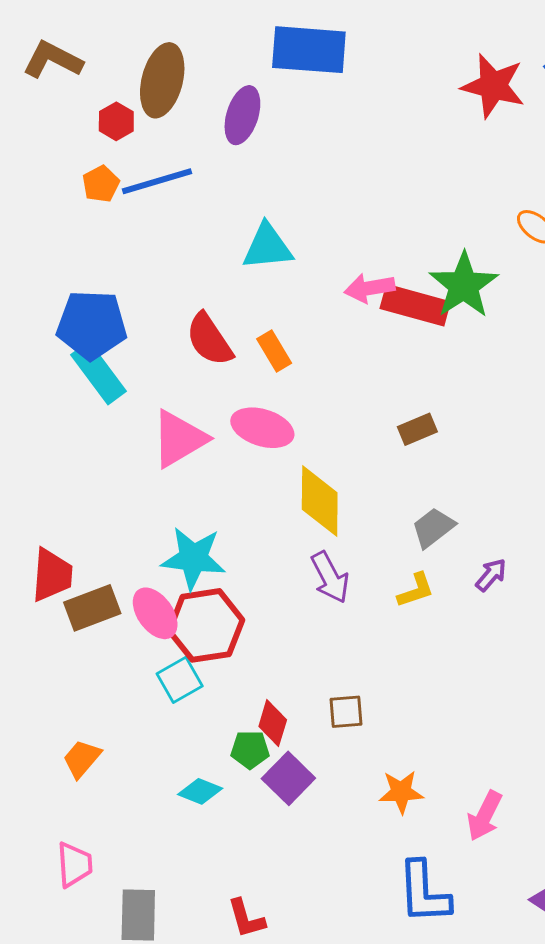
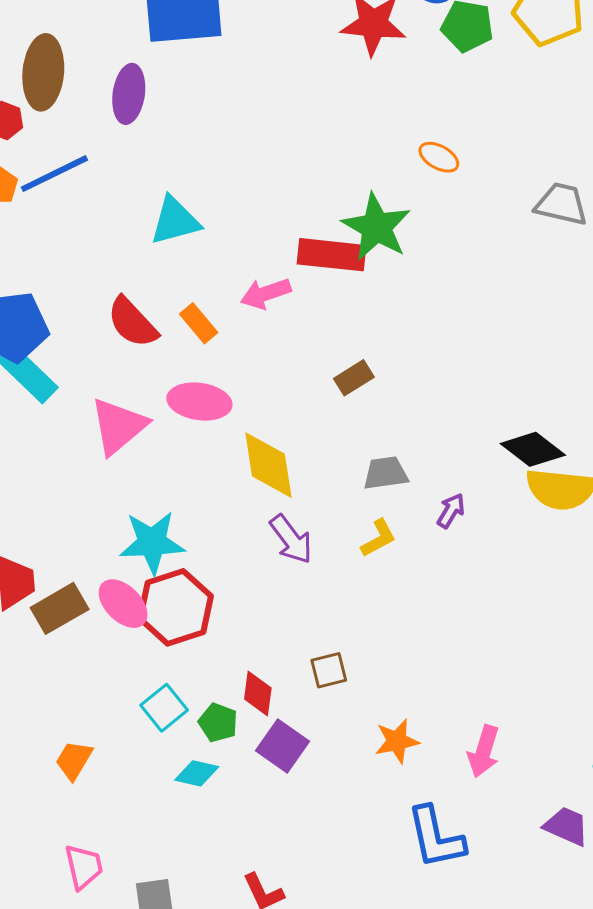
pink arrow: (370, 288) -> (266, 293), moved
gray trapezoid: (433, 528) -> (386, 473), turned 39
cyan square: (180, 680) -> (164, 708), moved
green pentagon: (250, 750) -> (218, 723), moved, turned 30

